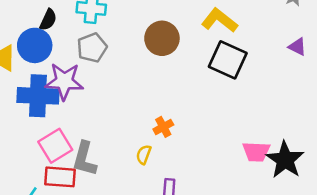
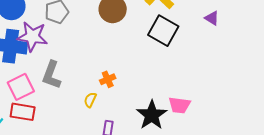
purple triangle: (297, 47) -> (212, 18), moved
gray L-shape: (85, 159) -> (51, 75), moved
black star: (285, 160) -> (152, 115), moved

